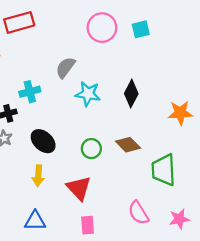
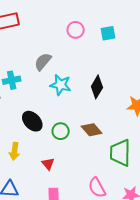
pink circle: (102, 28) -> (76, 30), size x0.7
black ellipse: (43, 141) -> (32, 121), moved
red triangle: (79, 188) -> (48, 164), size x0.6

